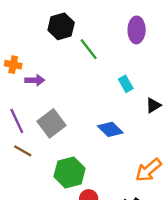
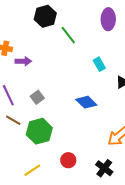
gray square: (52, 123) -> (37, 97), size x0.6
green hexagon: (69, 172) -> (39, 131), moved

